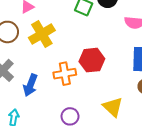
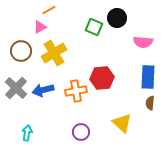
blue arrow: (30, 85) -> (43, 90), moved, turned 55

